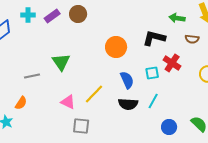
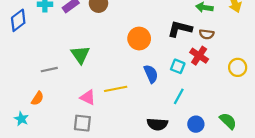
brown semicircle: (192, 39) -> (207, 34), moved
cyan square: (152, 73) -> (178, 66), turned 32
yellow line: (94, 94) -> (116, 89), turned 35
black semicircle: (128, 104) -> (157, 124), moved
gray square: (81, 126) -> (82, 123), moved

